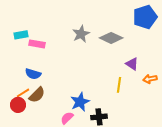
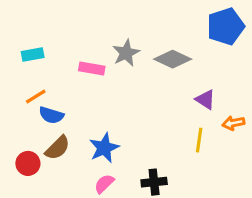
pink rectangle: (37, 44) -> (92, 68), moved
yellow line: (119, 85) -> (199, 140), moved
orange line: (23, 93) -> (36, 97), moved
blue star: (80, 102) -> (104, 148), moved

